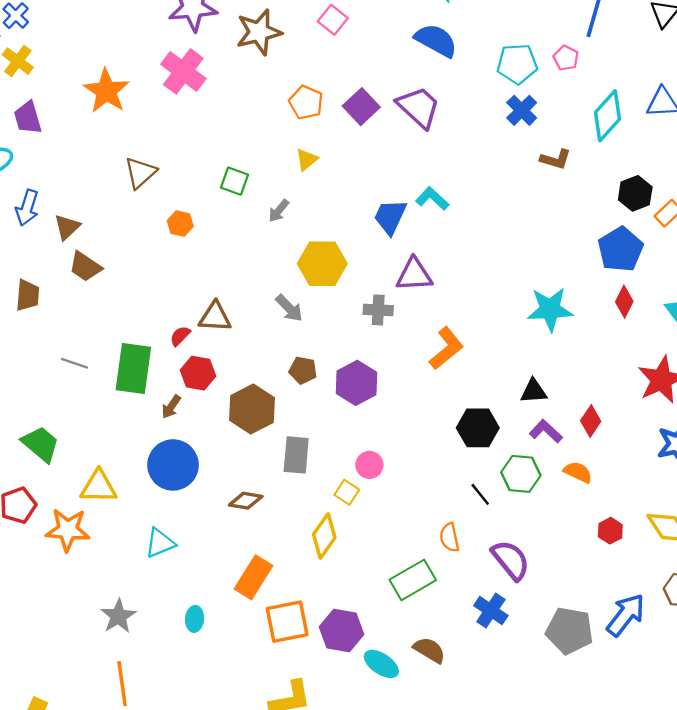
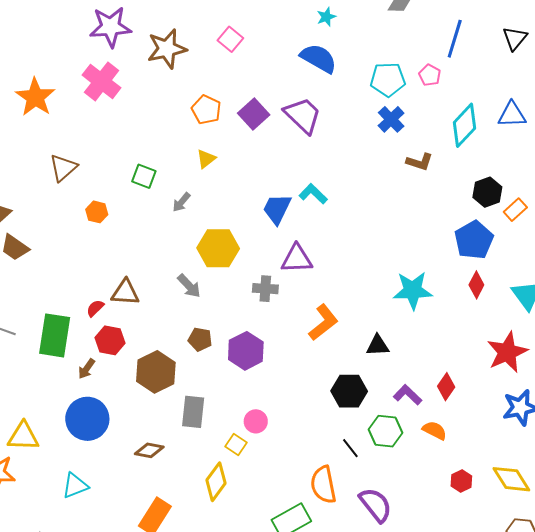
black triangle: (534, 391) -> (378, 345), moved
orange semicircle: (449, 538) -> (323, 485), size x1.5

